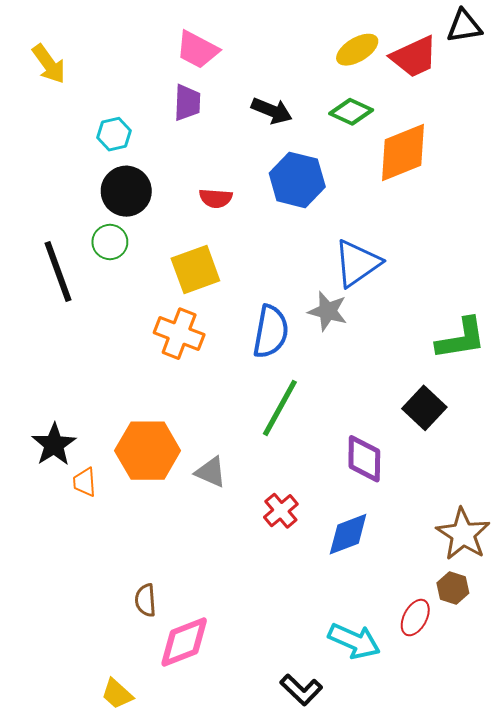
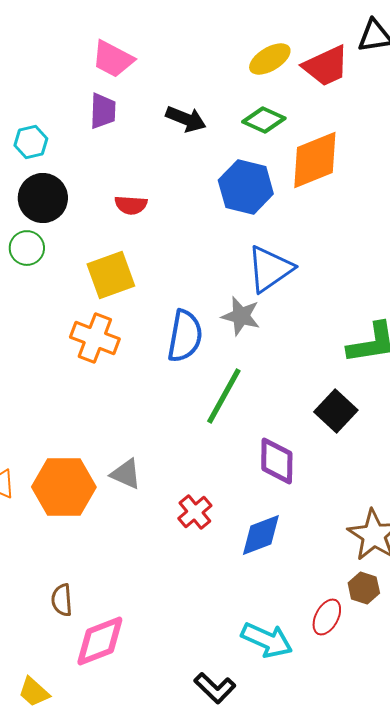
blue hexagon: (297, 180) -> (246, 187), moved
green line: (280, 408) -> (224, 396), moved
orange hexagon: (148, 451) -> (64, 487), moved

